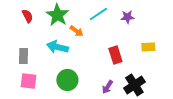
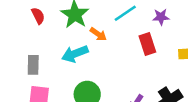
cyan arrow: (57, 47) -> (75, 54), turned -35
red rectangle: (115, 55) -> (147, 44), moved

